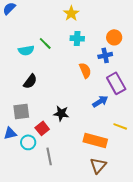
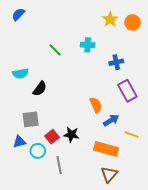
yellow star: (71, 13) -> (110, 19), moved
orange circle: (114, 37) -> (133, 22), moved
cyan semicircle: (26, 50) -> (20, 73), moved
orange semicircle: (85, 70) -> (96, 105), moved
blue arrow: (100, 101) -> (111, 120), moved
black star: (61, 113) -> (71, 135), moved

